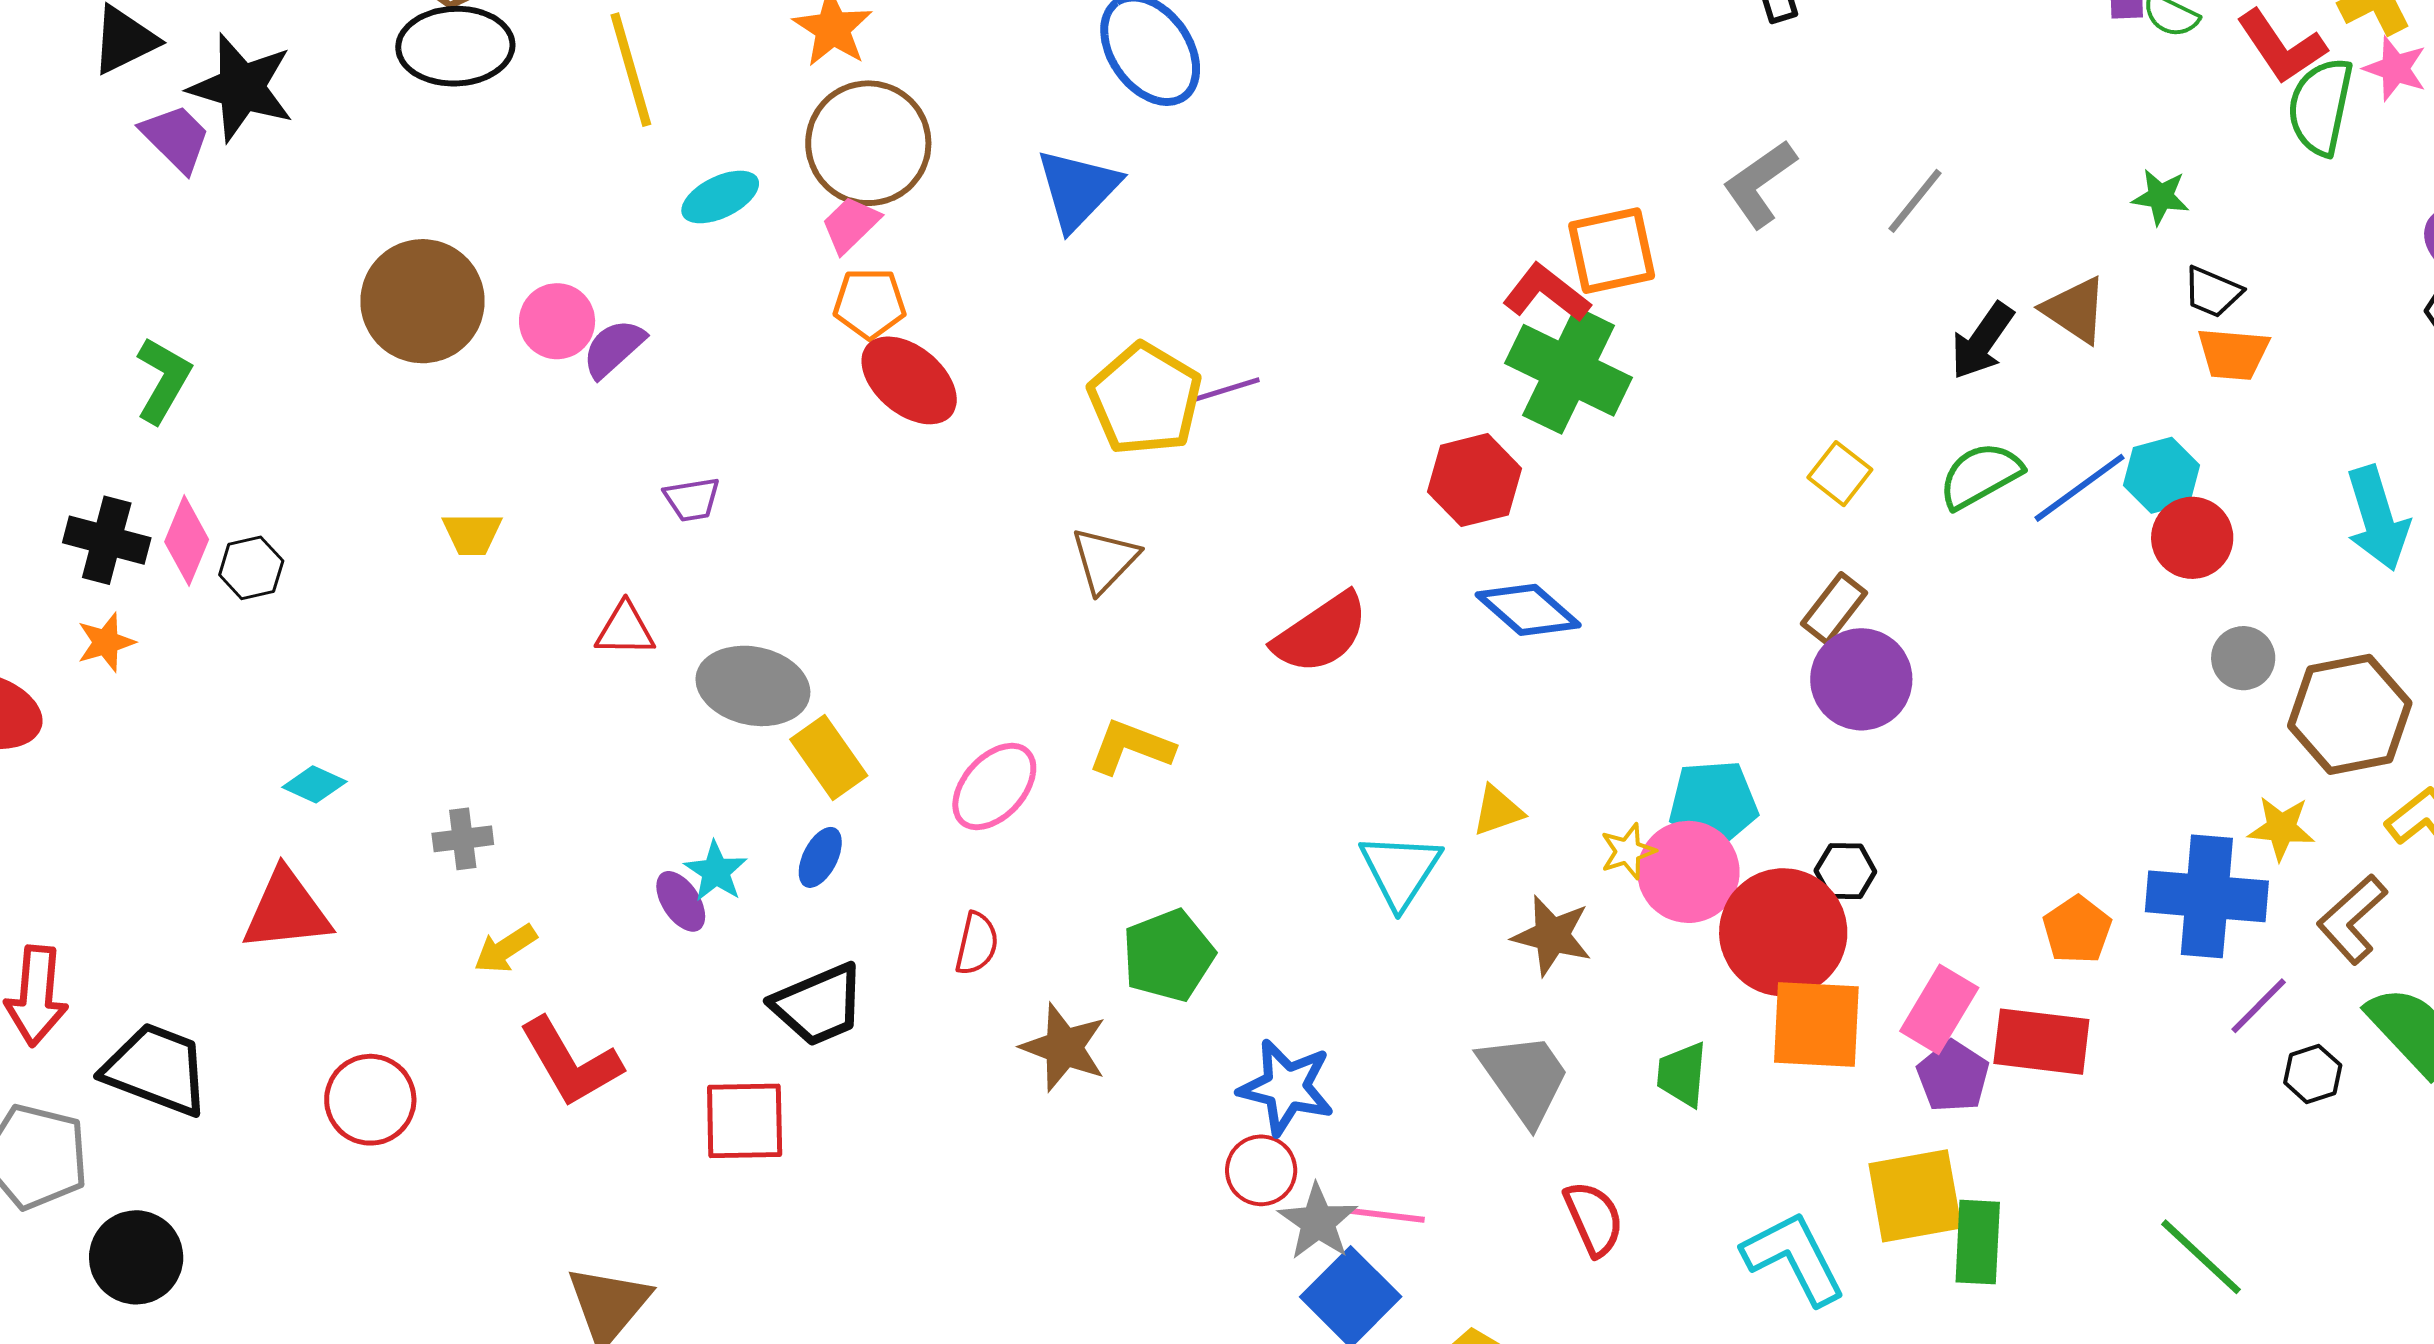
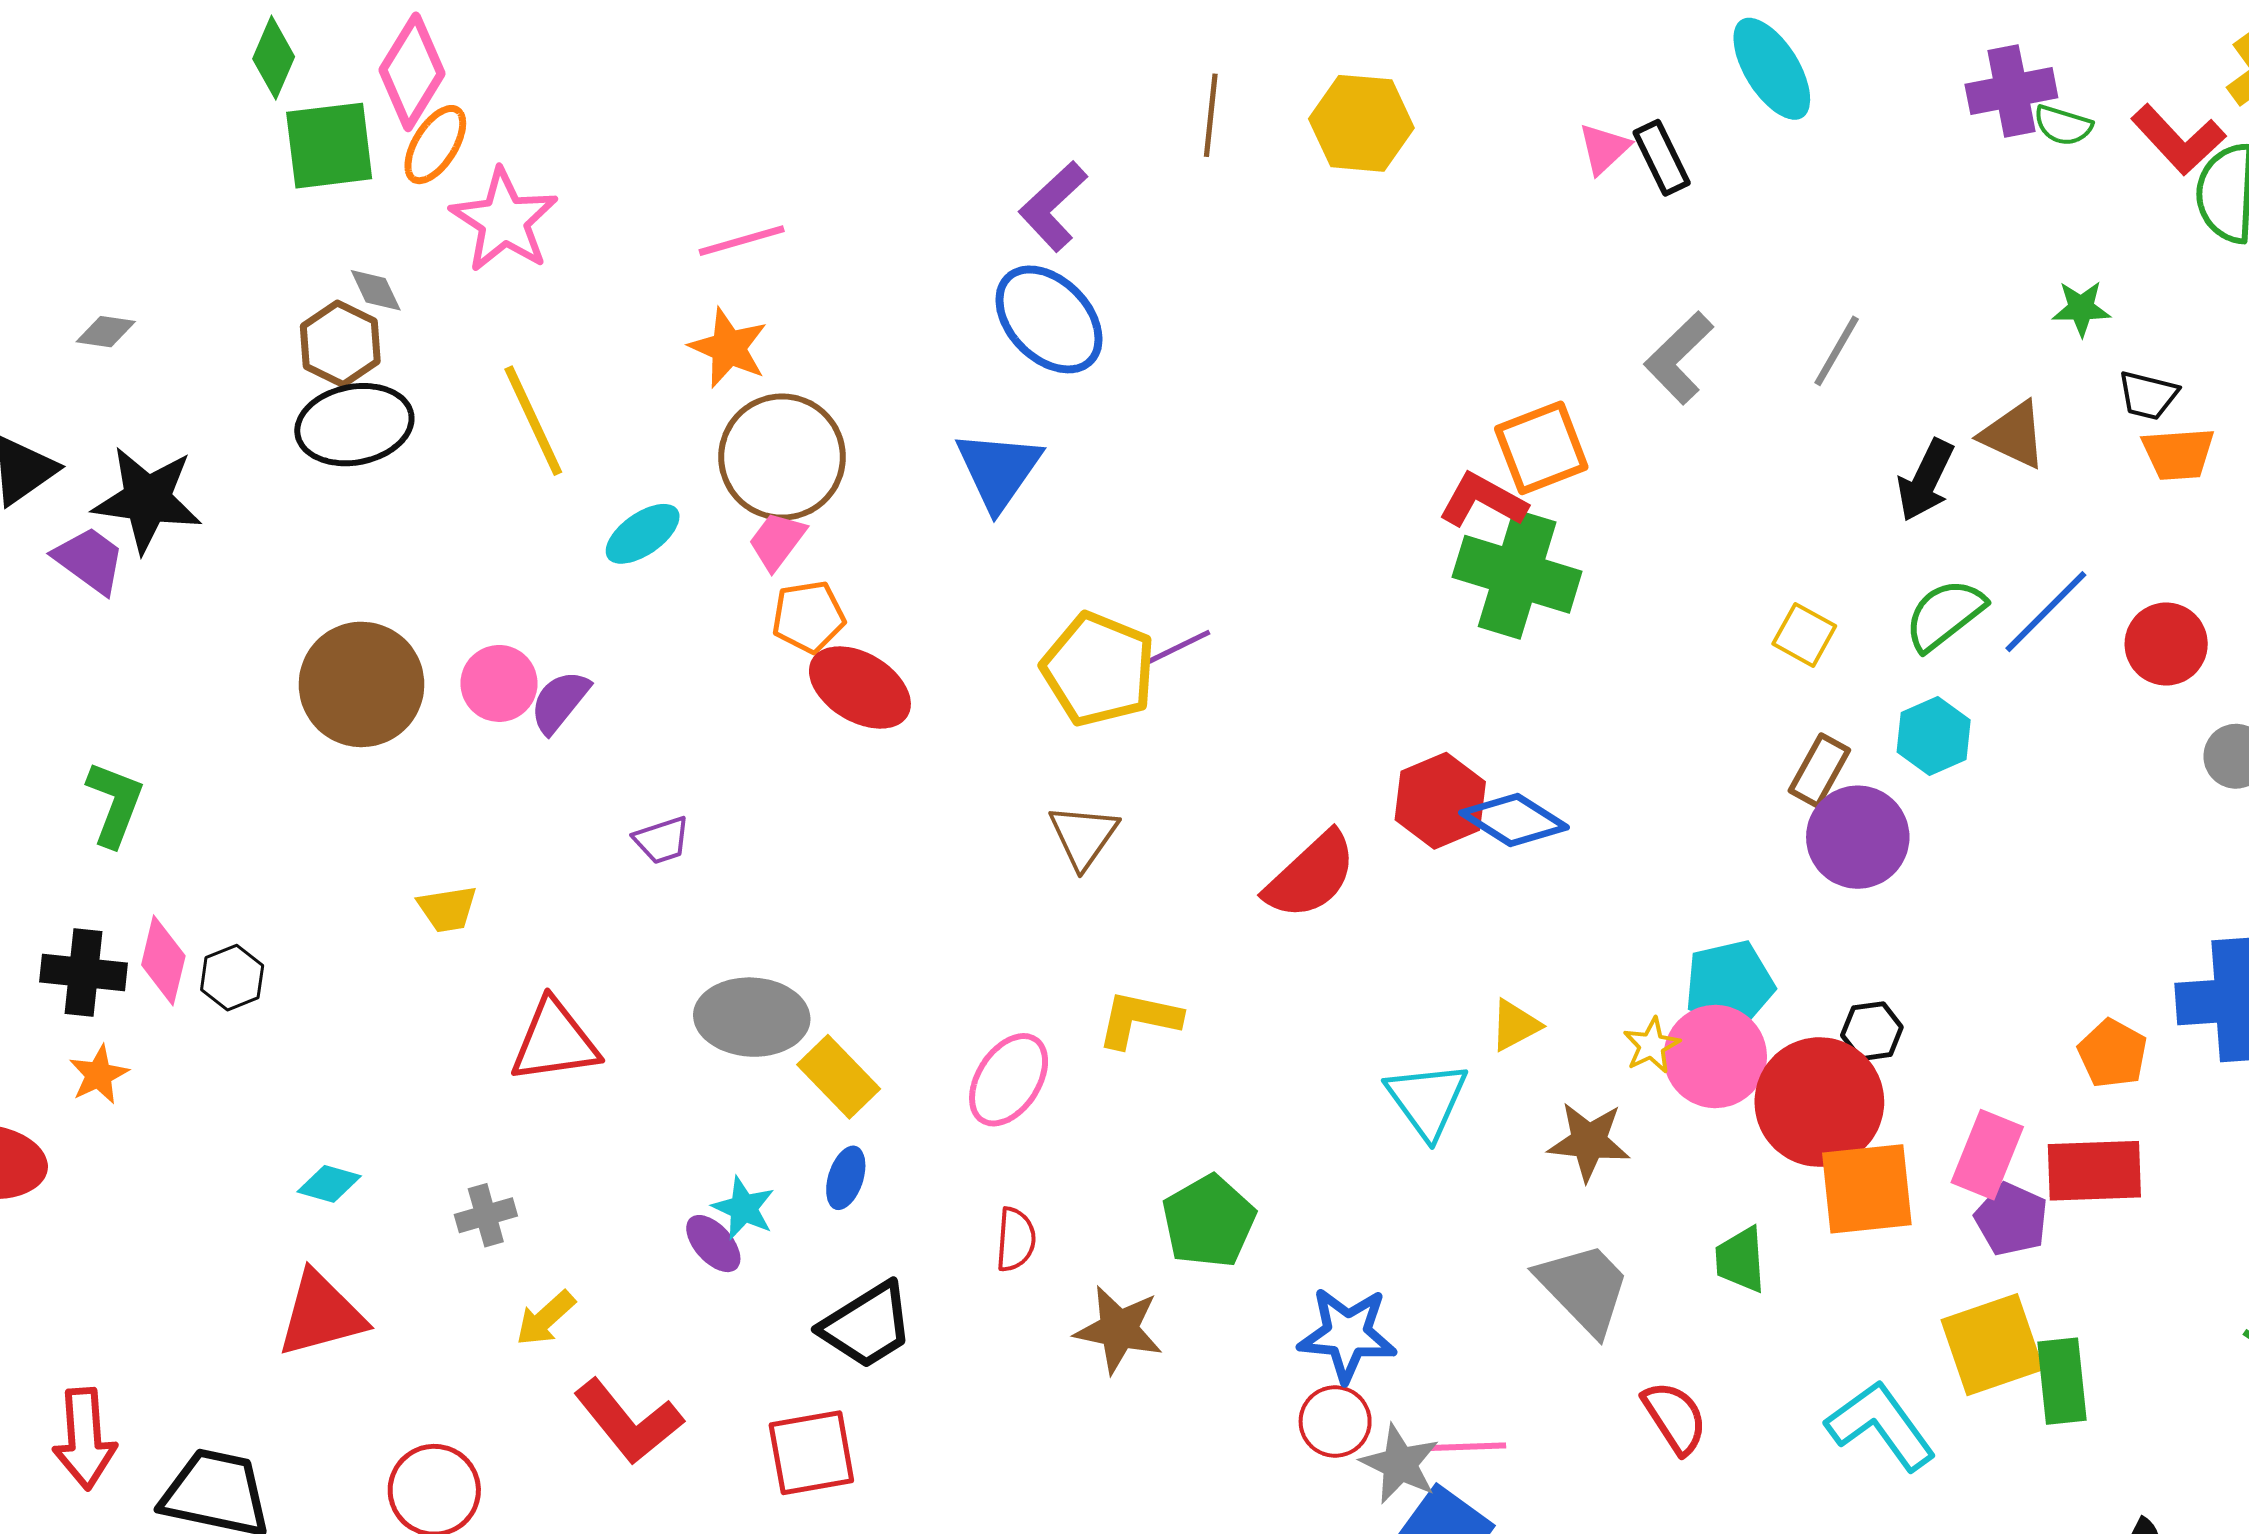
cyan hexagon: (2161, 475) -> (1934, 736), moved
red hexagon: (1474, 480) -> (1440, 801), moved
red triangle: (625, 629) -> (555, 1041), moved, size x1.5

